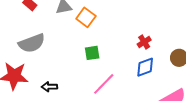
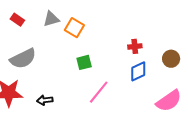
red cross: (144, 42) -> (135, 46), turned 32

